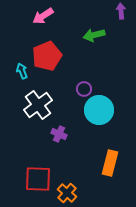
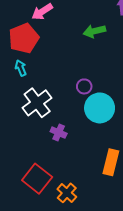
red pentagon: (47, 56) -> (24, 38), moved
red square: (38, 179) -> (37, 179), turned 36

